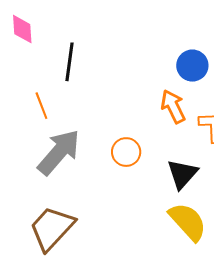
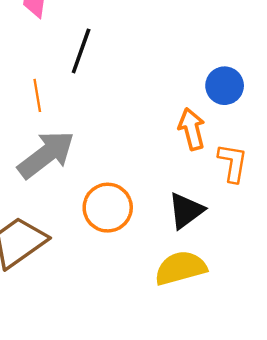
orange circle: (126, 152) -> (108, 208), moved, size x1.4
yellow semicircle: (188, 222) -> (181, 268), turned -75

